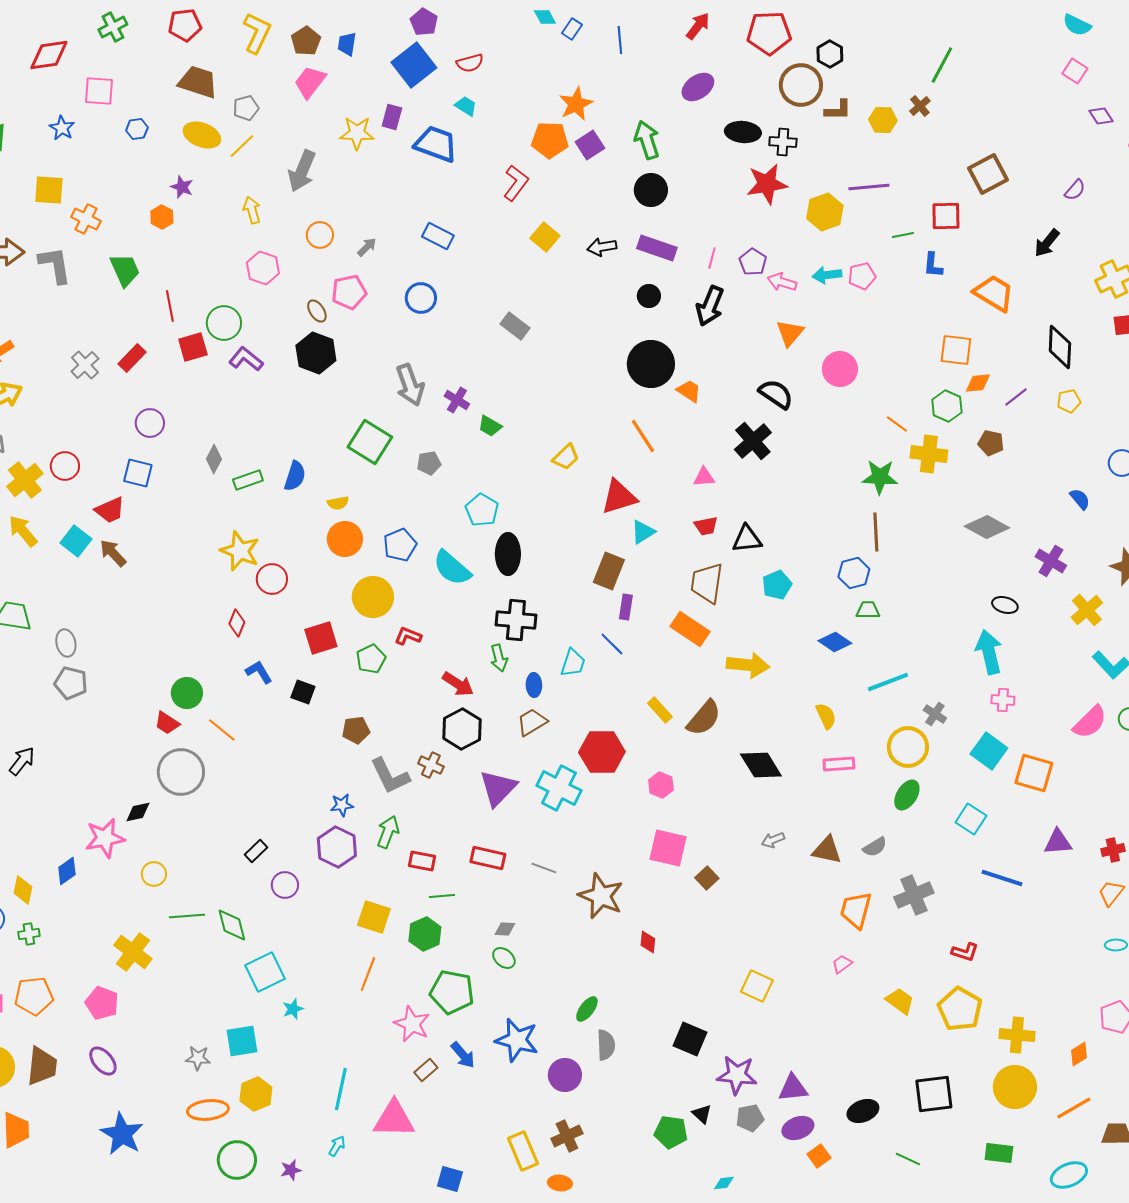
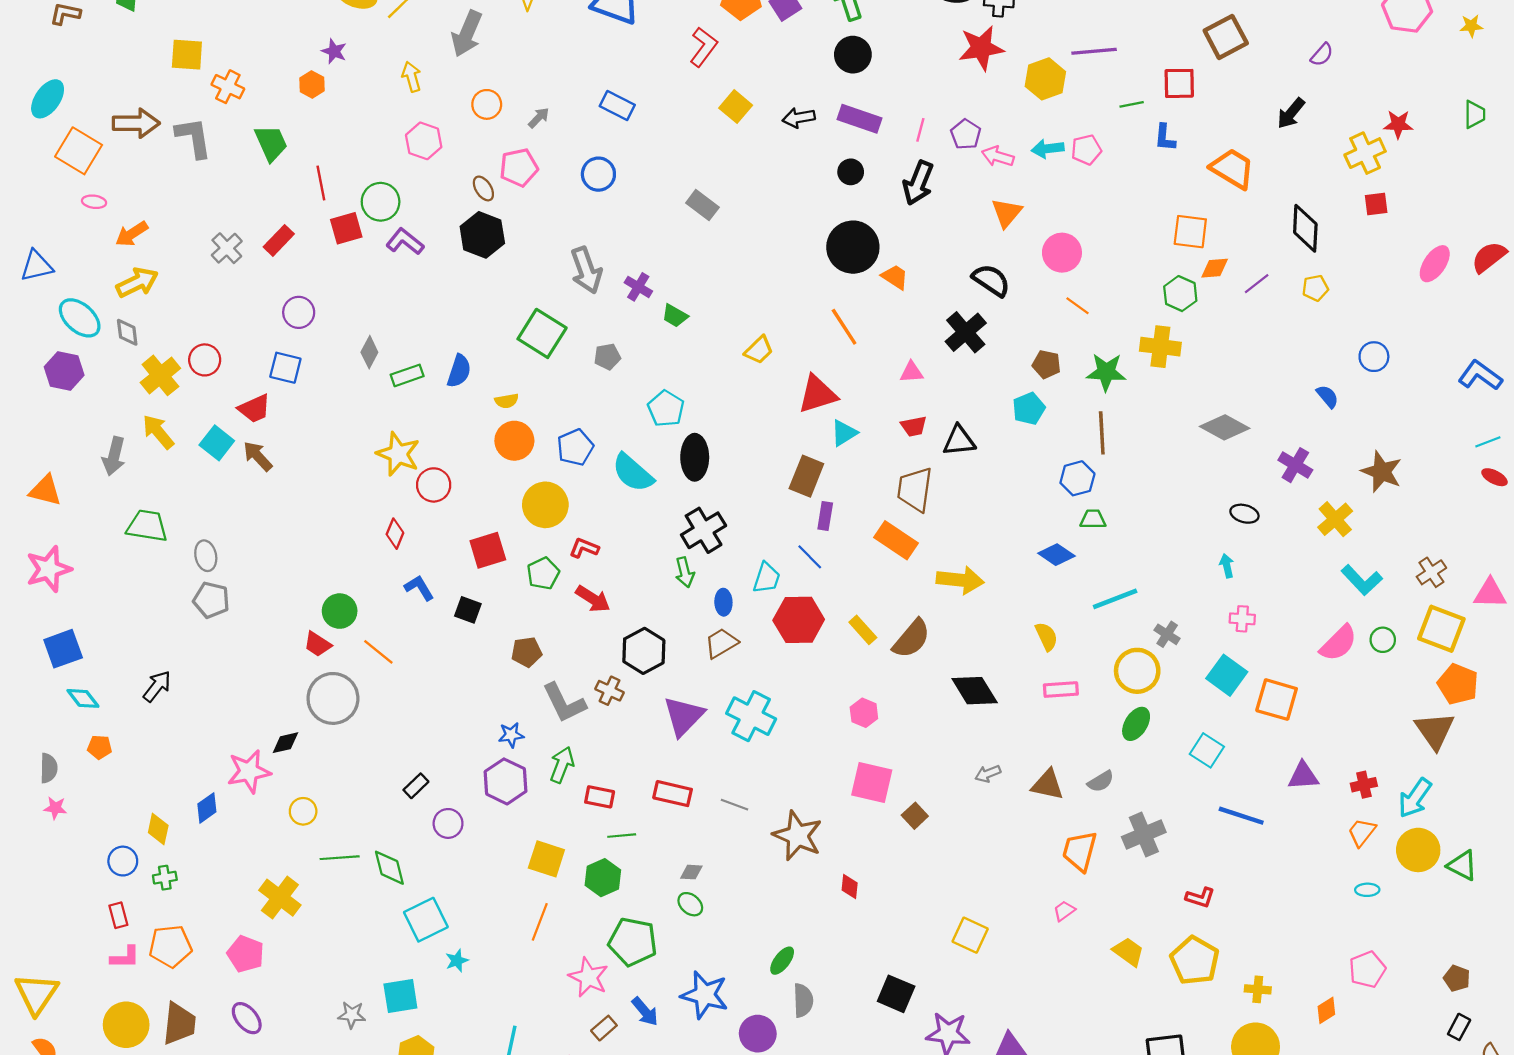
orange line: (897, 424) -> (1077, 306), moved
brown pentagon: (991, 443) -> (1046, 364), moved
cyan pentagon: (777, 585) -> (1029, 409), moved
black cross: (516, 620) -> (704, 530), turned -36
cyan arrow: (989, 652) -> (1227, 566), size x0.5
red arrow: (458, 684) -> (593, 599), moved
red hexagon: (602, 752) -> (799, 620), moved
yellow cross: (1017, 1035) -> (1258, 989), size x0.7

